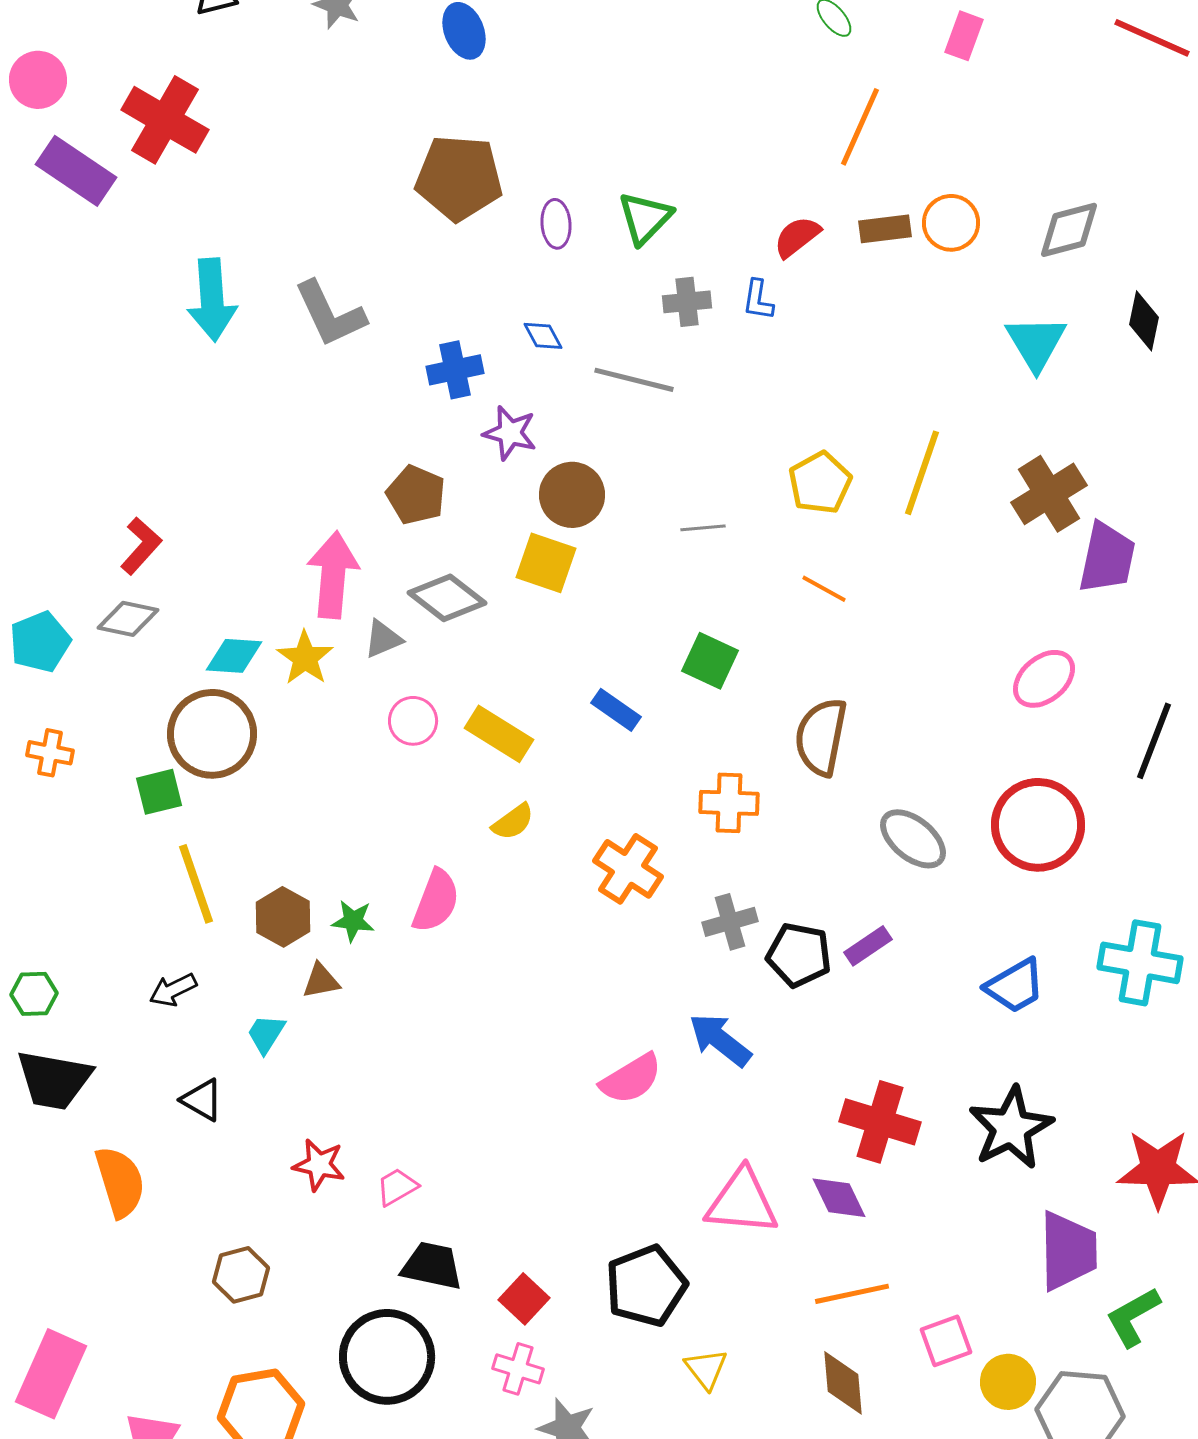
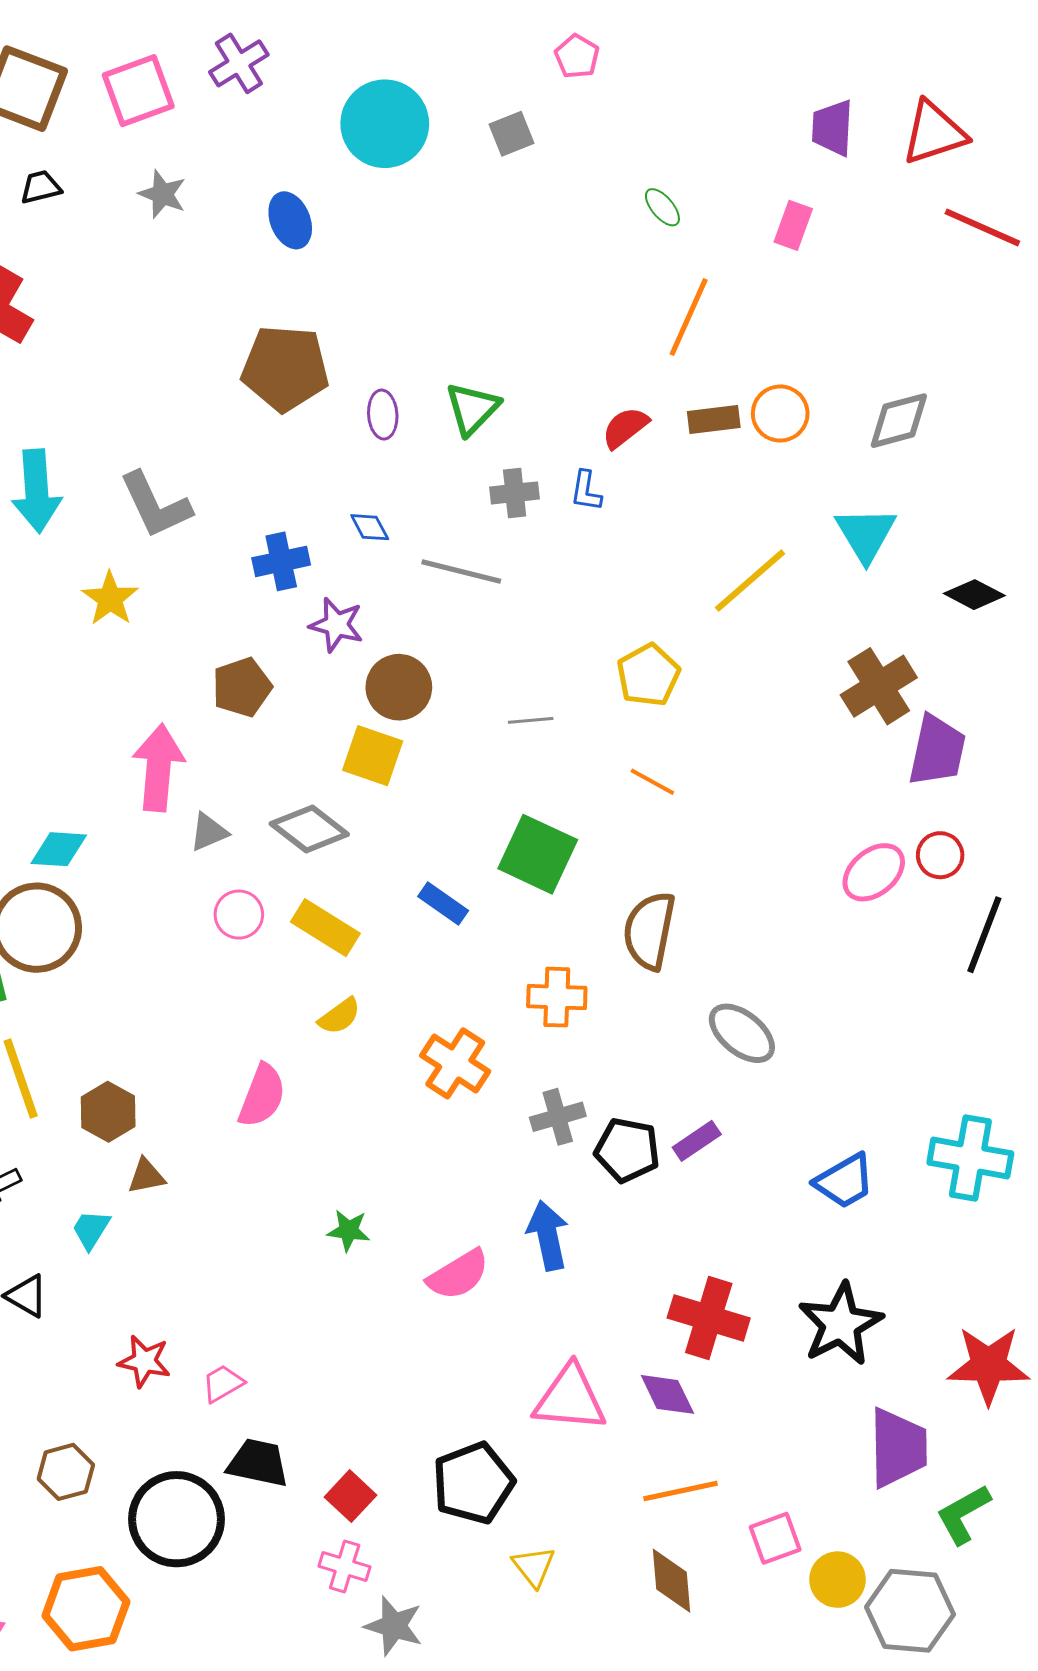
black diamond: (1144, 321) -> (974, 595), moved, turned -74
yellow line: (922, 473) -> (750, 581), moved, turned 30
brown pentagon: (416, 495) -> (242, 687), turned 30
gray diamond: (447, 598) -> (309, 829), moved
yellow star: (305, 658) -> (110, 599), moved
green square: (710, 661) -> (538, 854), size x1.4
red circle: (1038, 825) -> (940, 855), moved, size x0.5
green star: (353, 921) -> (349, 1230), moved
blue arrow: (720, 1040) -> (548, 1235), turned 40
black circle: (387, 1357) -> (176, 1519), moved

